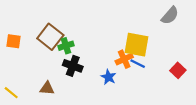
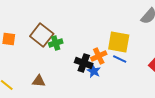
orange cross: (124, 59) -> (99, 56), moved
black cross: (73, 66) -> (84, 63), moved

